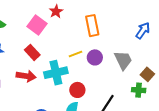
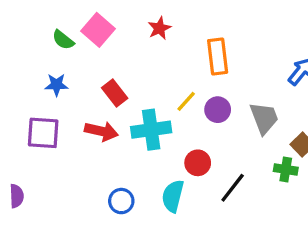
pink square: (37, 25) -> (98, 30), moved
yellow line: (75, 54) -> (186, 101), turned -32
red circle: (77, 90) -> (198, 163), moved

